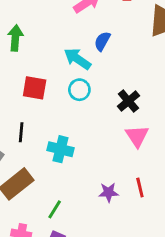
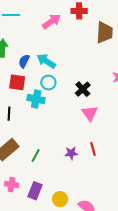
blue semicircle: (102, 41) -> (24, 61), moved
cyan cross: (60, 149) -> (36, 99), moved
green line: (55, 209) -> (36, 155), moved

